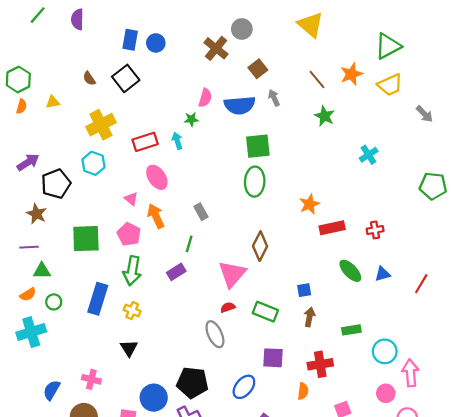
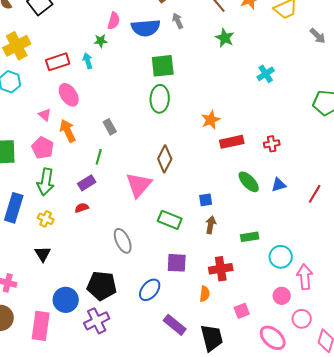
red semicircle: (228, 307) -> (82, 208), moved

